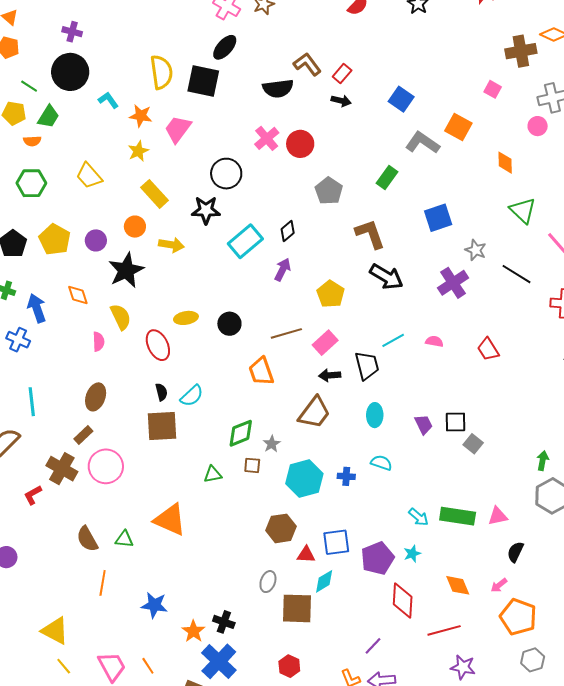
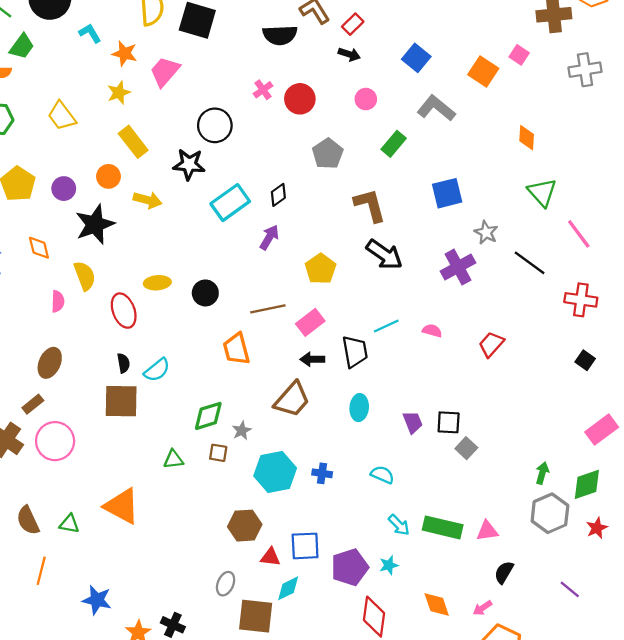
pink circle: (538, 126) -> (366, 99), moved
orange square: (458, 127) -> (483, 72), moved
pink cross: (267, 138) -> (263, 90), size x0.7
red trapezoid: (488, 349) -> (491, 344), turned 70
cyan semicircle: (381, 463) -> (382, 475), moved

